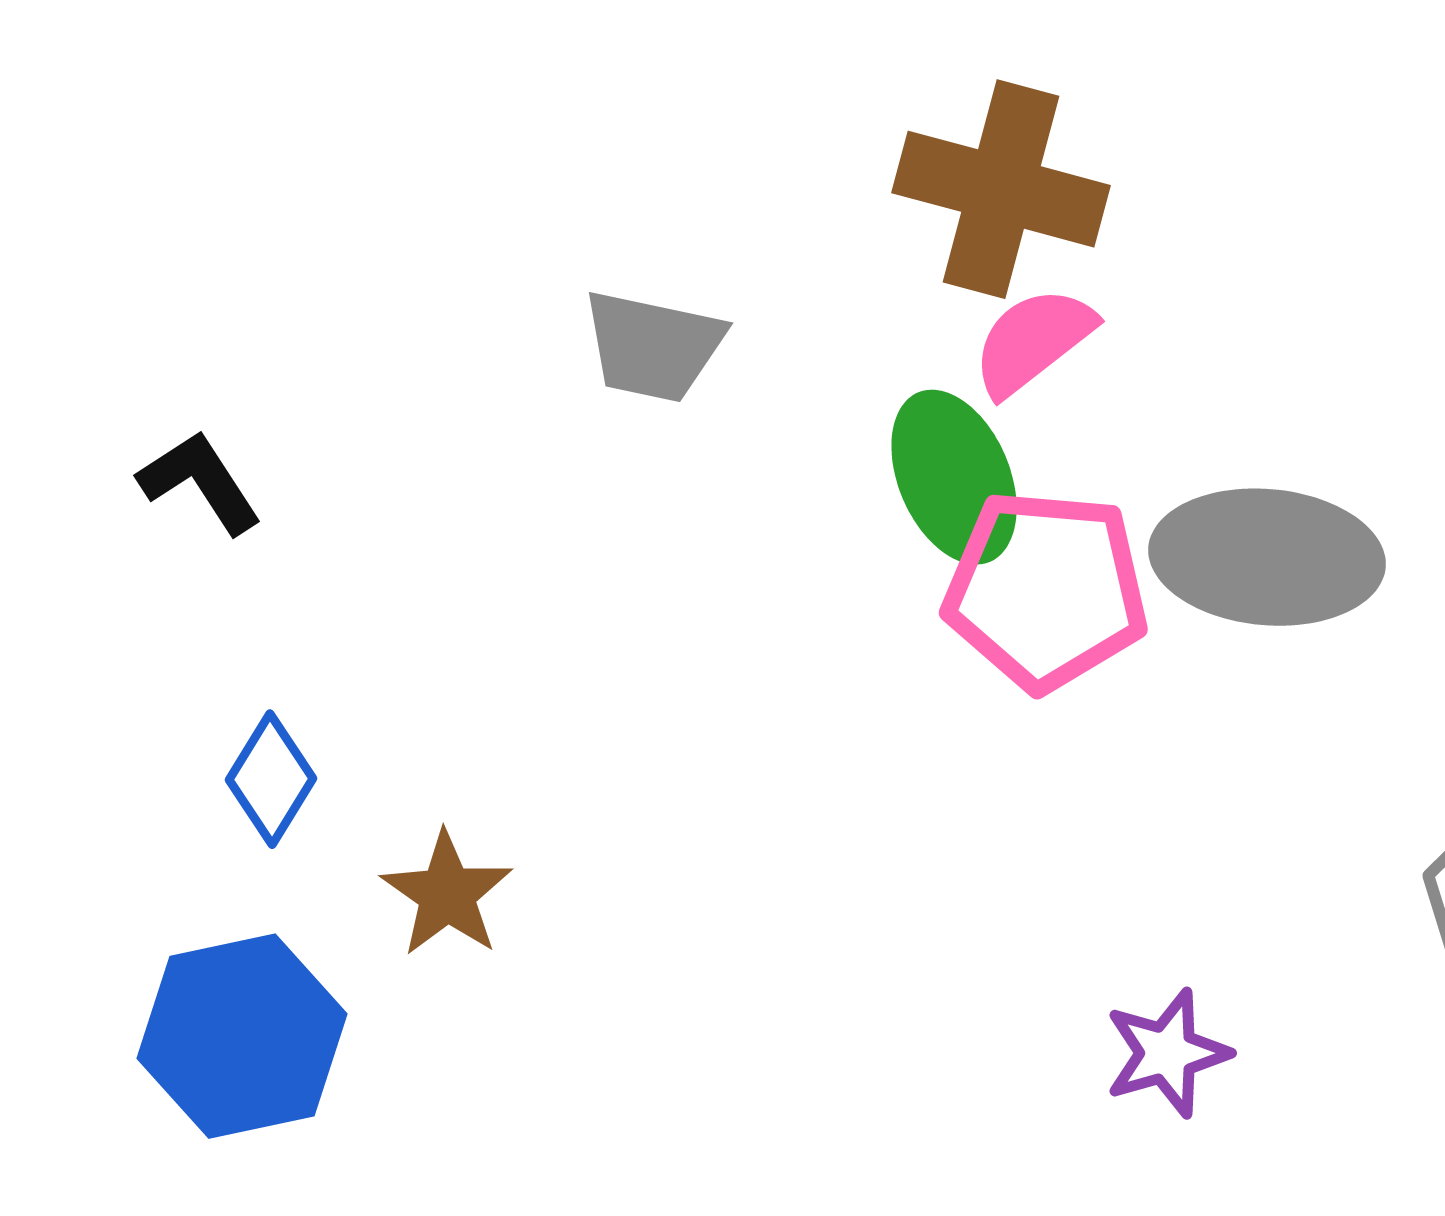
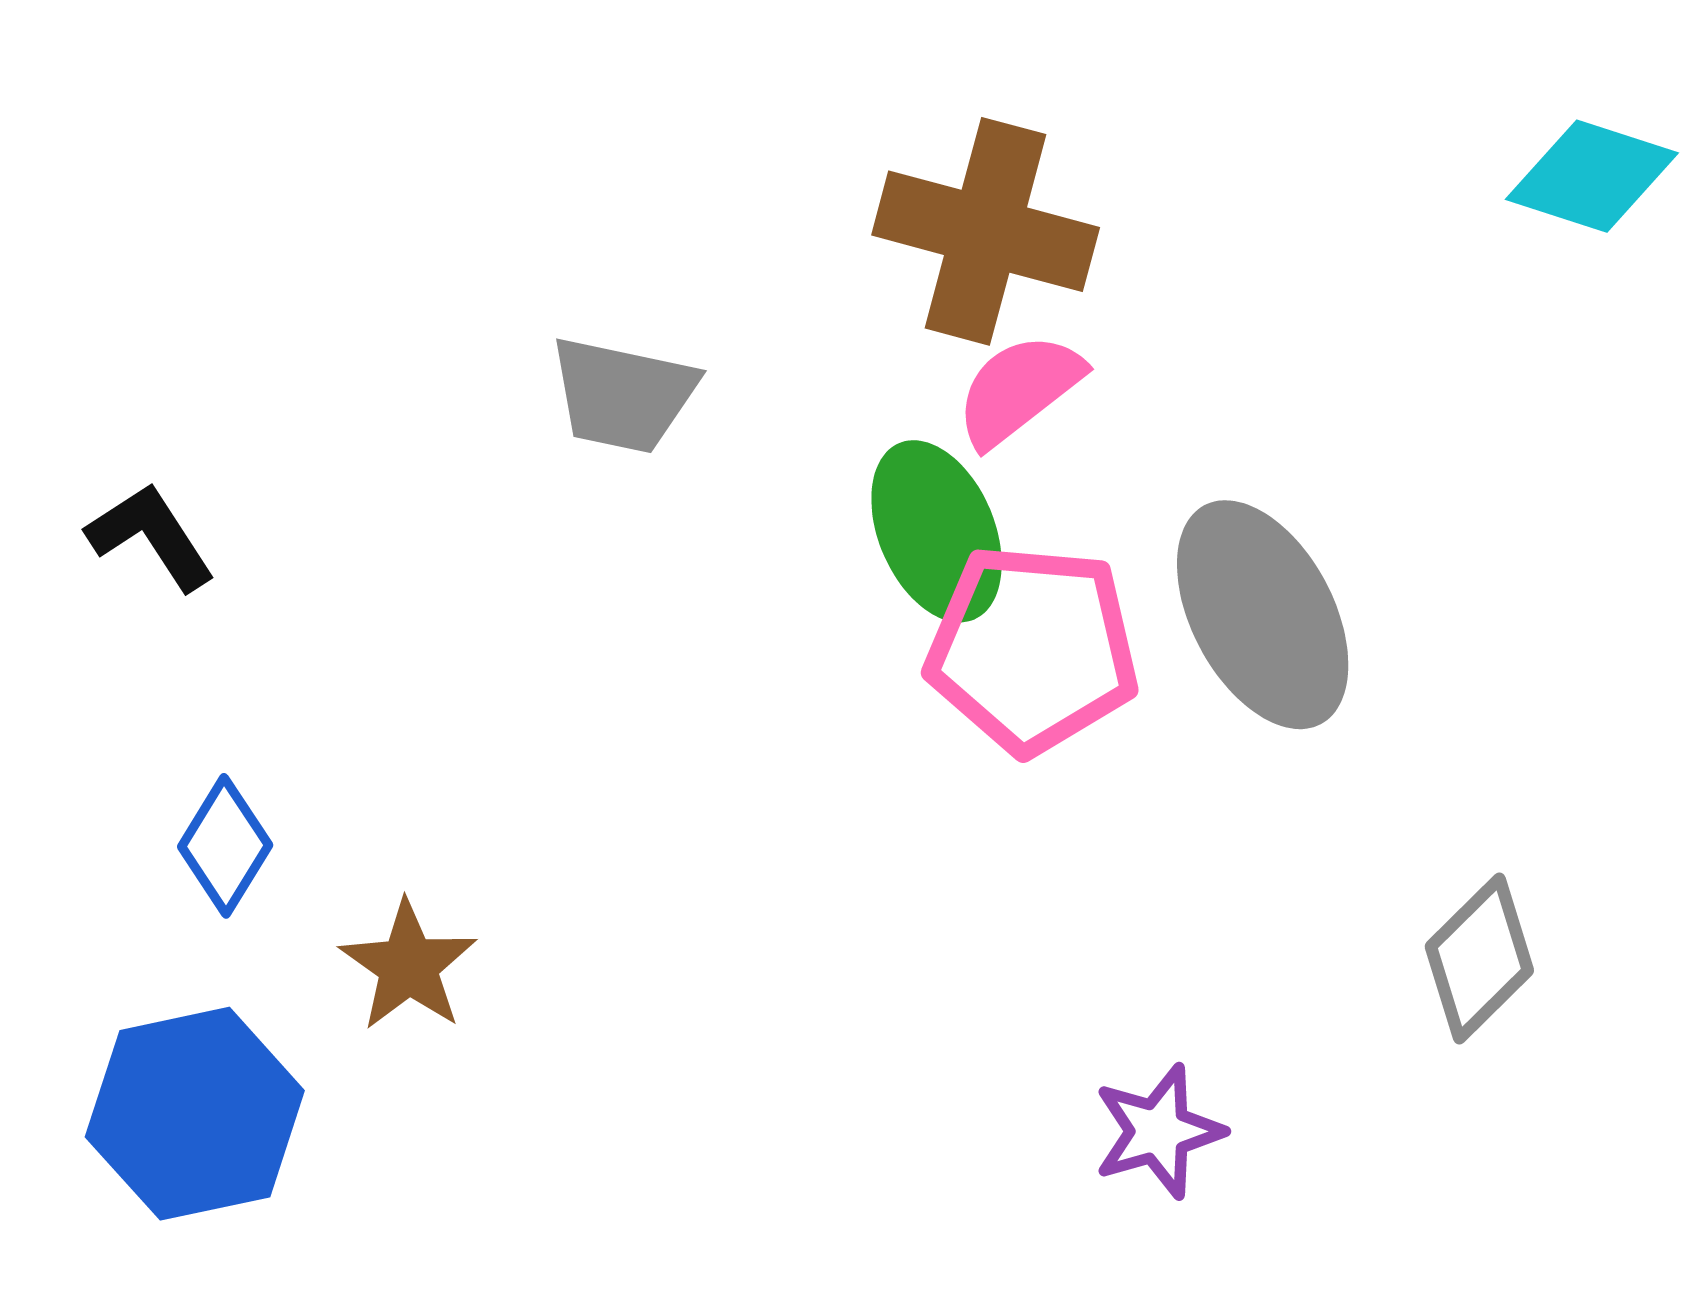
gray ellipse: (1267, 557) -> (1263, 615), turned 57

